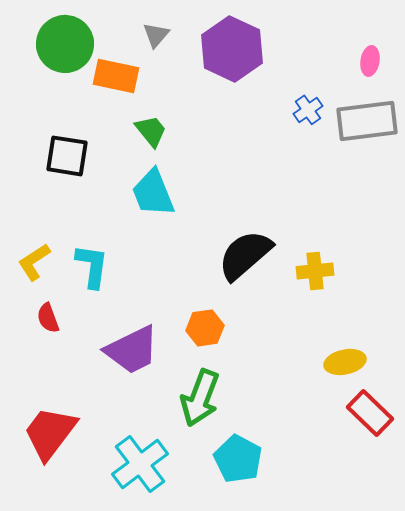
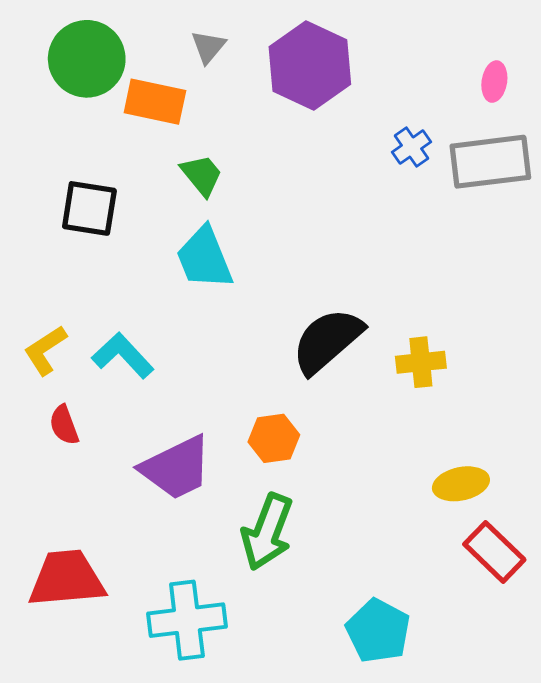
cyan L-shape: (92, 266) -> (123, 356), turned -51
red trapezoid: (50, 433) -> (67, 579), turned 48
cyan pentagon: (238, 459) -> (378, 631), moved
cyan cross: (140, 464) -> (187, 620), turned 30

